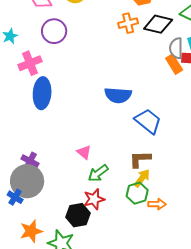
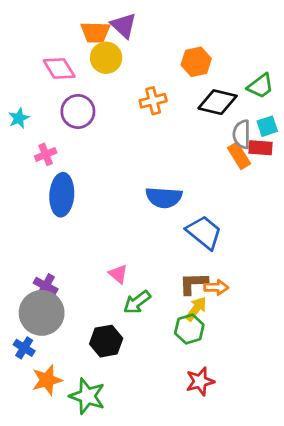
orange cross: (128, 23) -> (153, 101), moved
pink cross: (30, 63) -> (46, 154), size x0.7
blue cross: (15, 197) -> (24, 348), moved
red star: (94, 199) -> (200, 381), moved
orange arrow: (157, 204) -> (216, 287), moved
black hexagon: (78, 215) -> (106, 341), moved

